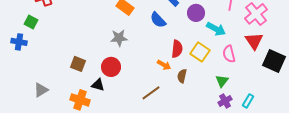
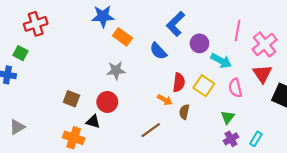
gray triangle: (41, 90) -> (17, 127), moved

